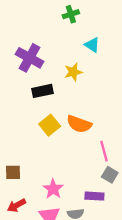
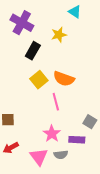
black rectangle: (43, 91) -> (33, 51), turned -48
pink line: (104, 151) -> (56, 102), moved
pink star: (53, 189) -> (52, 134), moved

